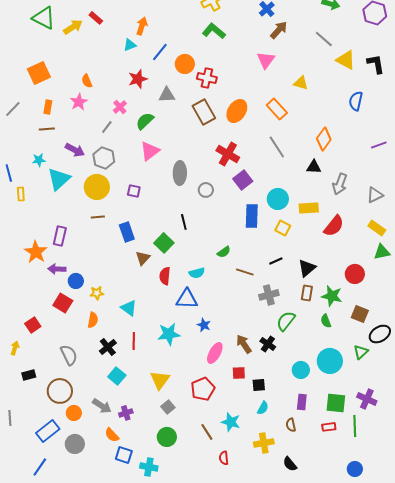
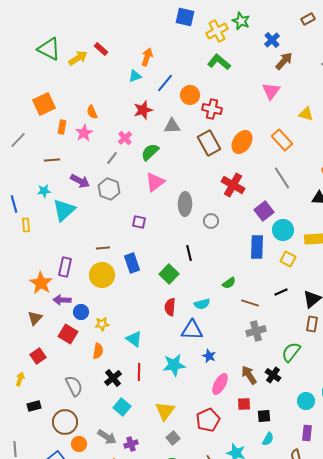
orange rectangle: (48, 107) -> (62, 127), moved
purple square: (243, 180) -> (264, 211), moved
yellow circle: (97, 187) -> (102, 275), moved
brown triangle: (143, 258) -> (35, 318), moved
gray cross: (269, 295) -> (256, 331), moved

